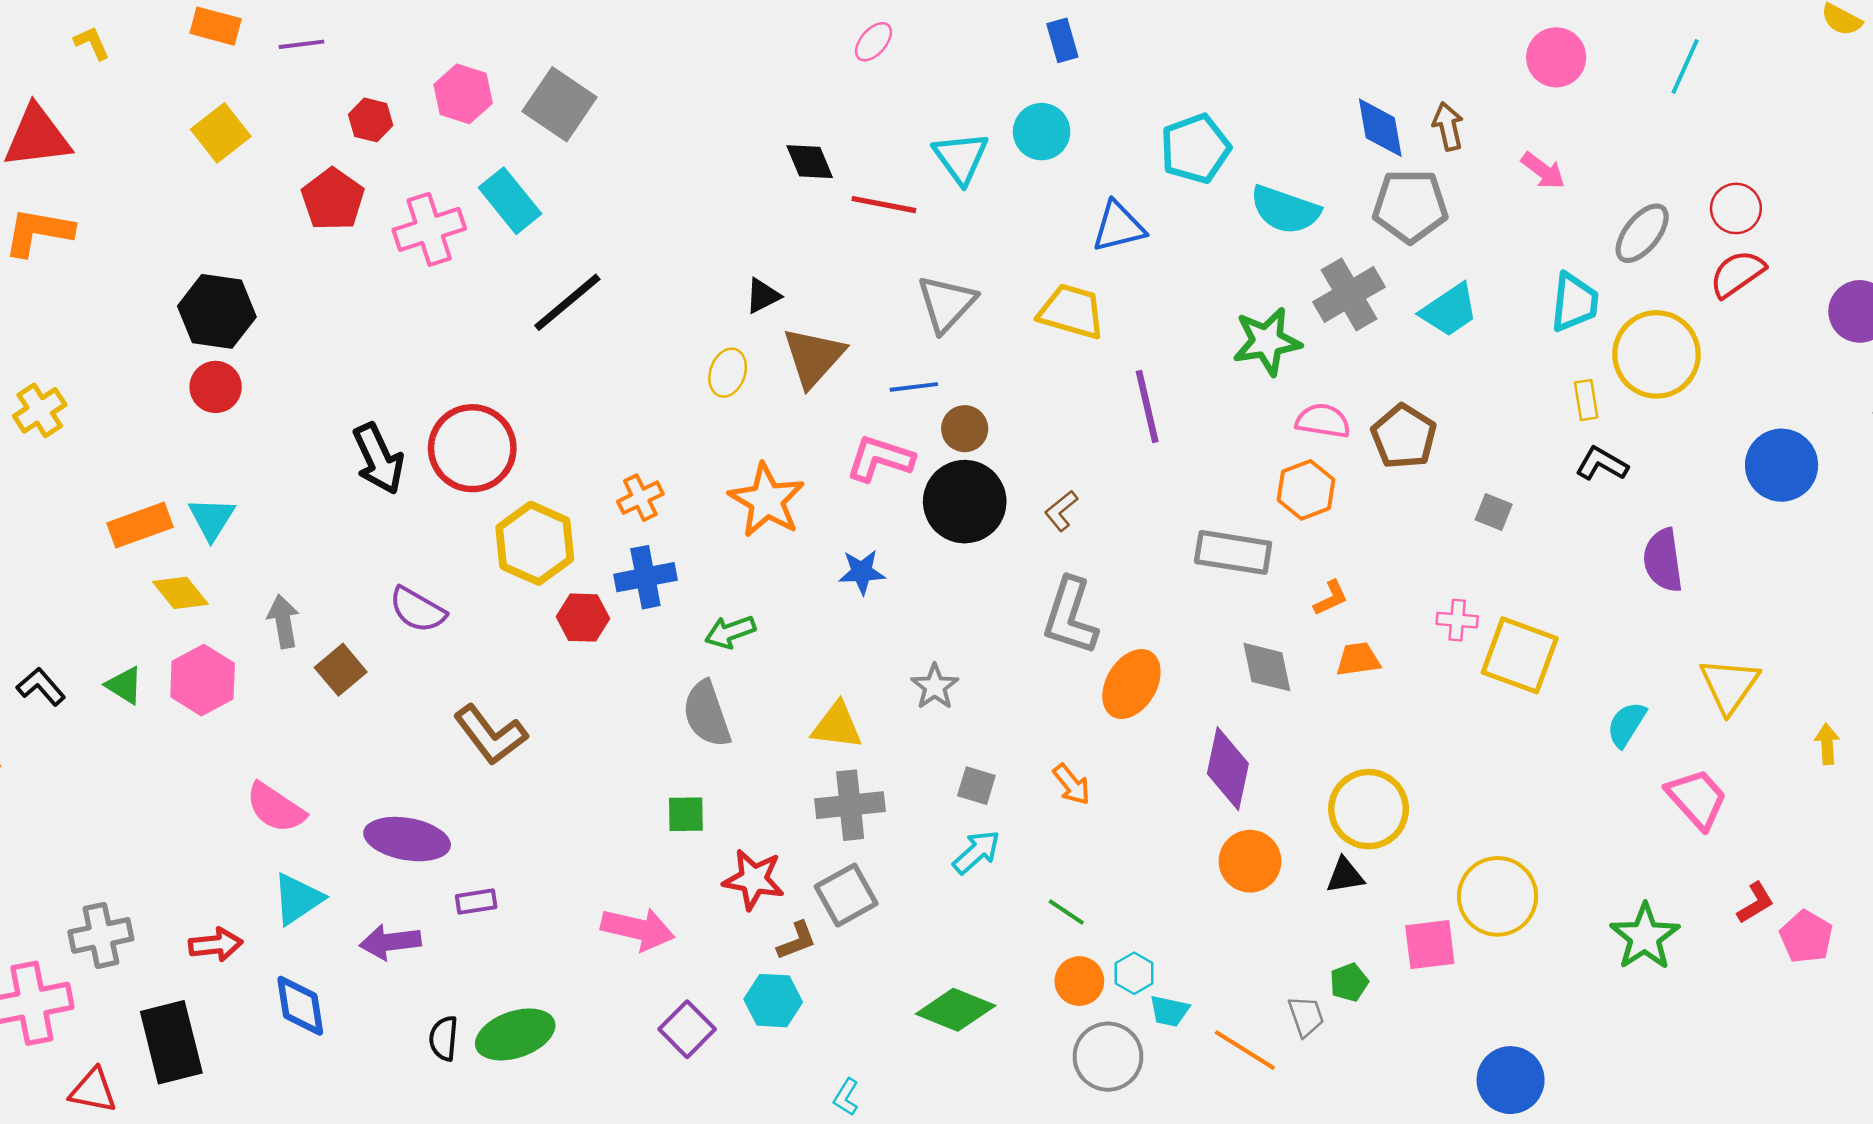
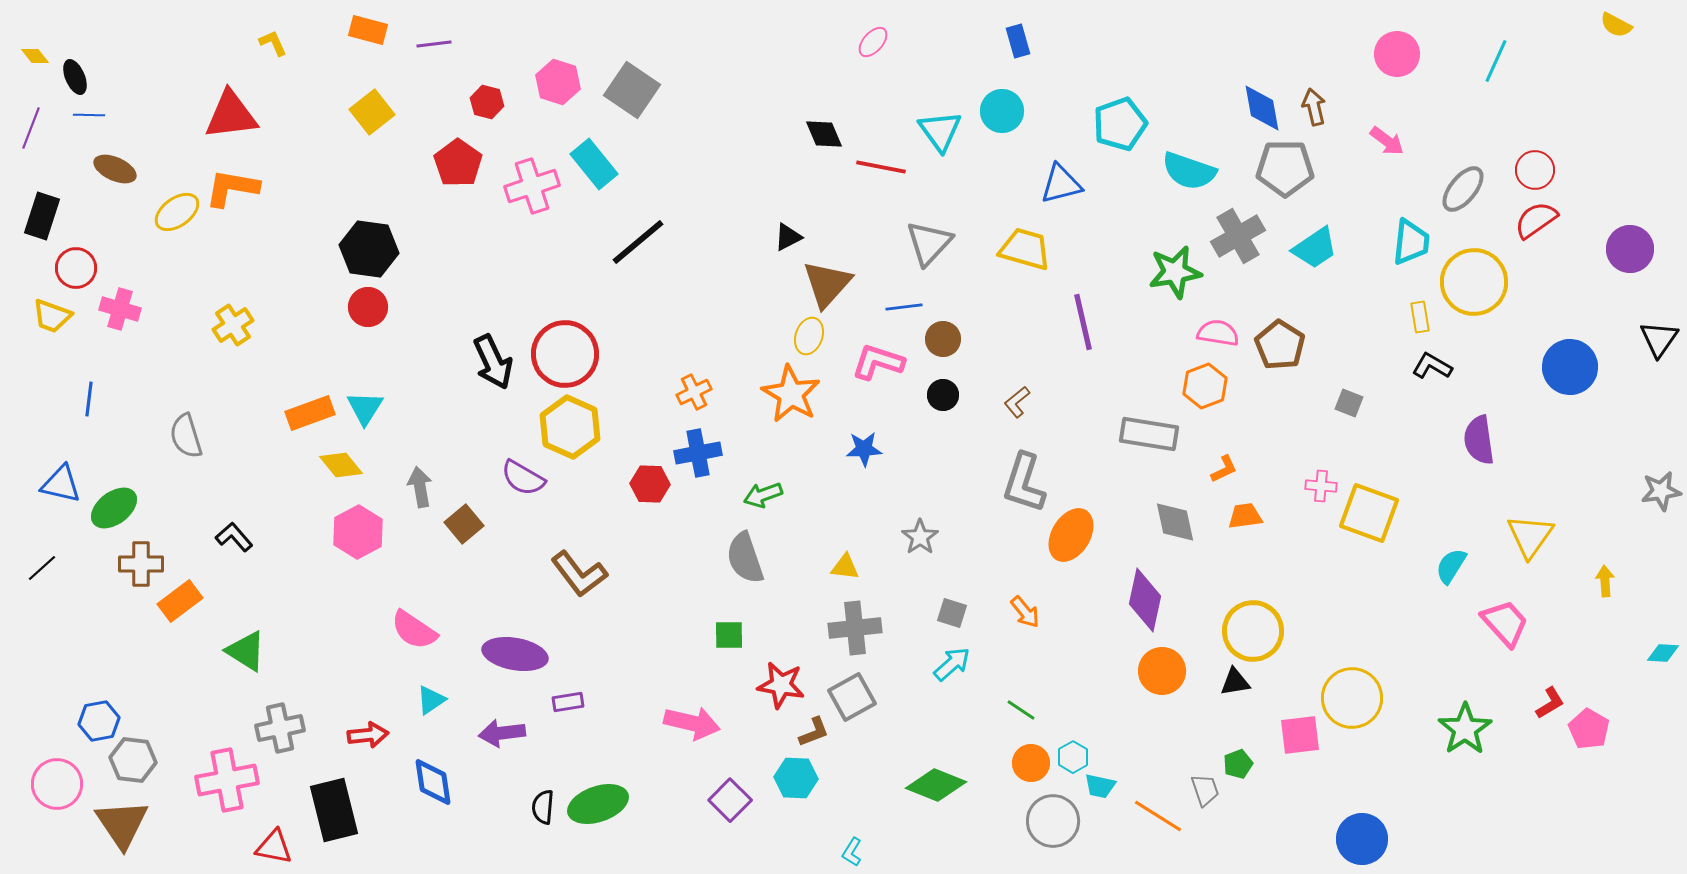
yellow ellipse: (728, 373) -> (809, 336), moved
black circle: (965, 502) -> (943, 395), size x0.5
yellow hexagon: (535, 543) -> (570, 427), moved
green triangle: (124, 685) -> (246, 651), moved, size x1.4
yellow triangle: (837, 726) -> (845, 567), size x0.7
cyan triangle: (298, 899) -> (431, 700), size x0.7

